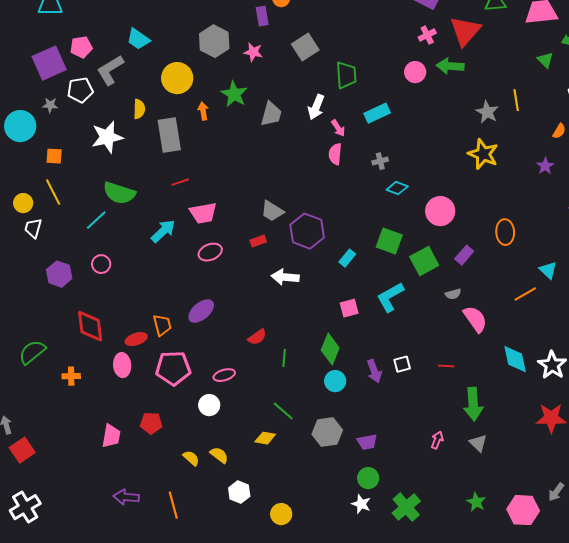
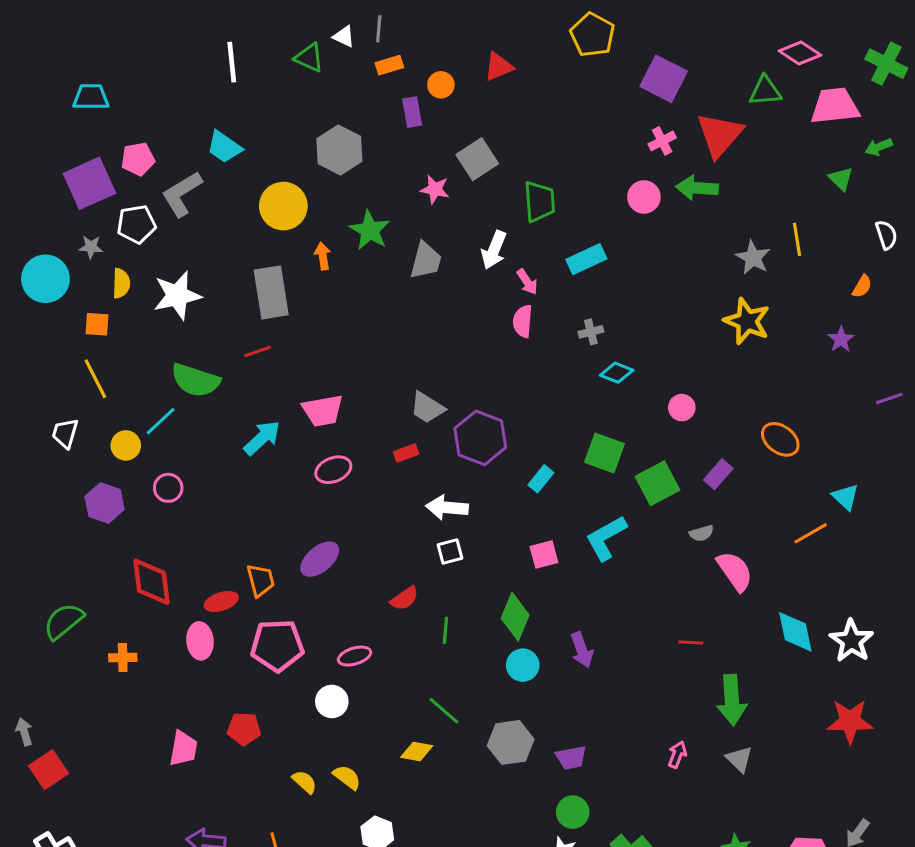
pink star: (253, 52) -> (435, 189), moved
yellow semicircle: (139, 109) -> (121, 283), moved
red line: (180, 182) -> (258, 352), moved
yellow circle: (23, 203) -> (126, 445), moved
pink circle: (440, 211) -> (682, 408), size x0.6
orange ellipse: (505, 232) -> (780, 439), turned -50
white square: (402, 364) -> (450, 551), moved

